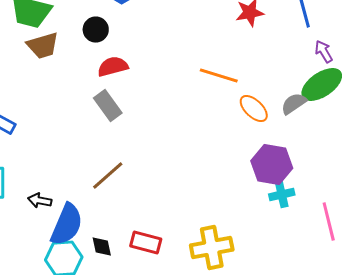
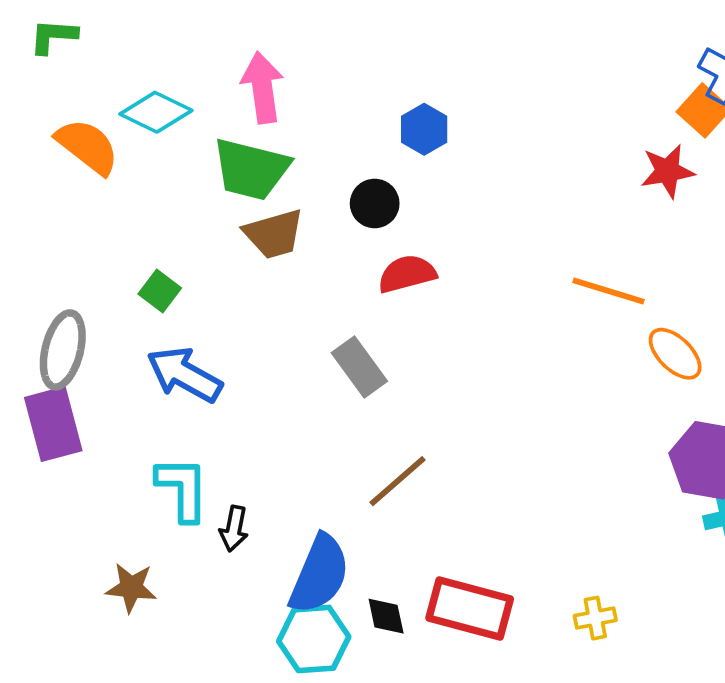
gray rectangle: (108, 106) -> (359, 367), moved
black arrow: (40, 200) -> (234, 529), moved, turned -90
red rectangle: (146, 242) -> (470, 609), size x1.4
yellow cross: (212, 248) -> (595, 618), size x0.5

